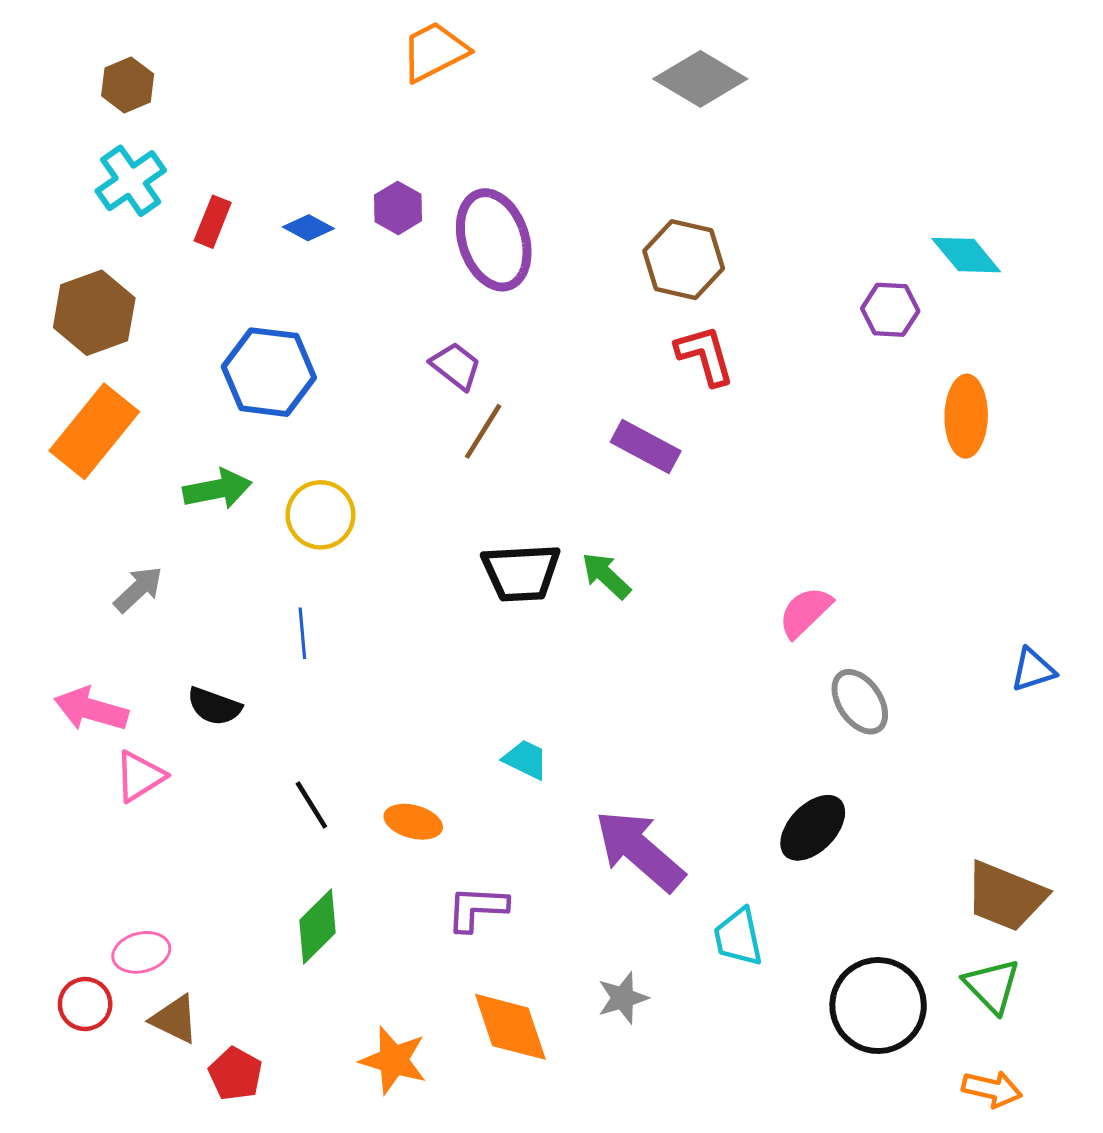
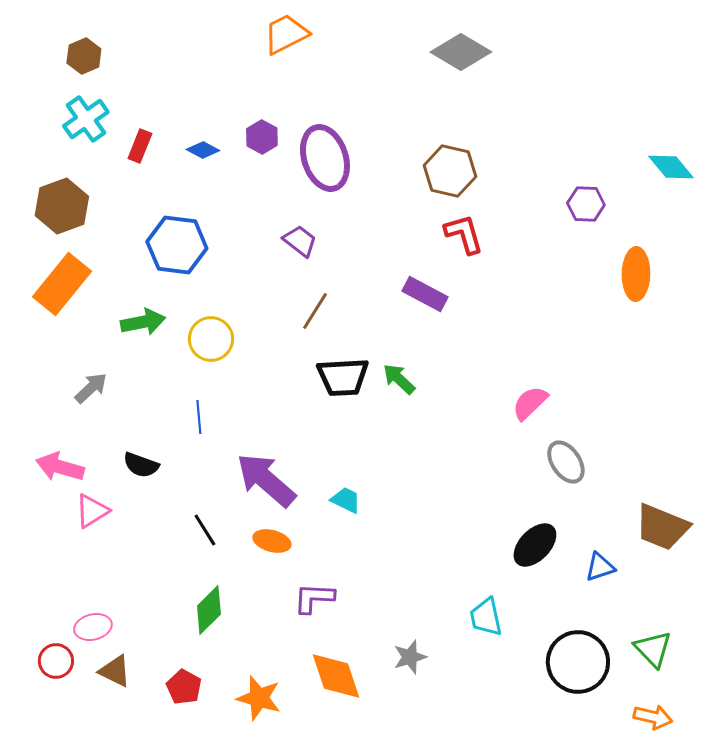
cyan diamond: (966, 255) -> (671, 167), moved
brown line: (483, 431) -> (315, 311), moved
blue triangle: (1033, 670) -> (600, 567), moved
purple arrow: (640, 851) -> (266, 480), moved
brown trapezoid: (1006, 896) -> (662, 527), moved
red pentagon: (235, 1074) -> (184, 687), moved

